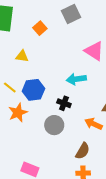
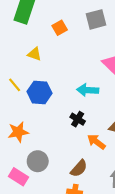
black cross: (64, 103) -> (78, 119), moved
orange star: (18, 113) -> (18, 132), moved
gray circle: (54, 125) -> (38, 161), moved

